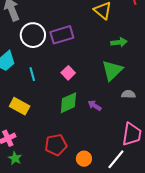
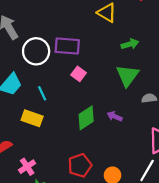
purple rectangle: (62, 35) -> (67, 46), turned 30
pink square: (68, 73) -> (79, 74), moved
yellow rectangle: (20, 106) -> (32, 118), moved

